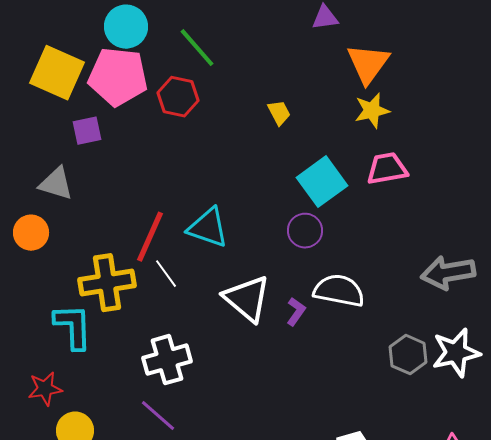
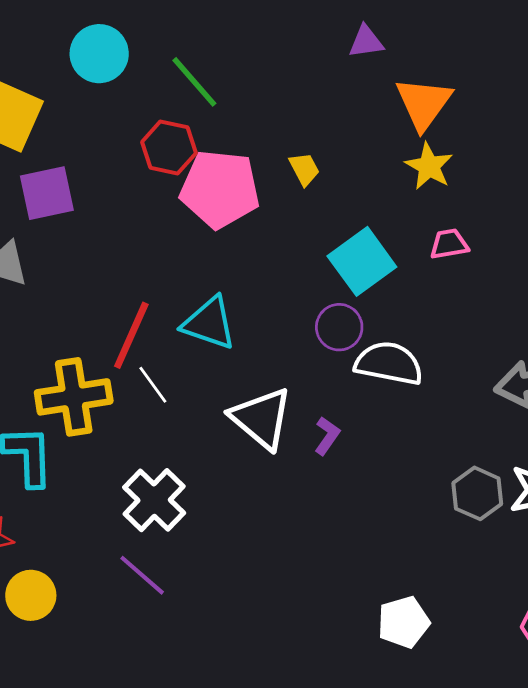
pink pentagon: (118, 77) -> (220, 189), moved
yellow star: (372, 111) -> (429, 166), turned -30
purple square: (87, 131) -> (47, 193), size x1.4
pink trapezoid: (387, 169) -> (449, 244), size x0.7
white semicircle: (339, 291) -> (389, 363), moved
white cross: (167, 360) -> (154, 500), turned -30

